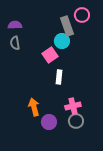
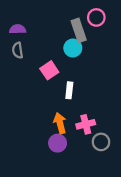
pink square: (50, 55) -> (49, 70), moved
orange arrow: (34, 107) -> (60, 123), moved
gray circle: (76, 121) -> (101, 142), moved

